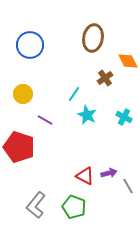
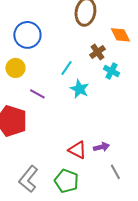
blue circle: (30, 45) -> (27, 35), moved
cyan cross: (124, 117) -> (111, 71), moved
gray line: (128, 186) -> (115, 172), moved

